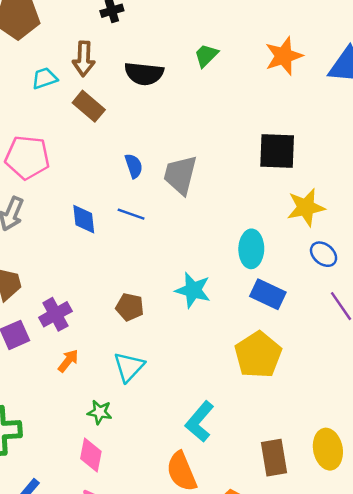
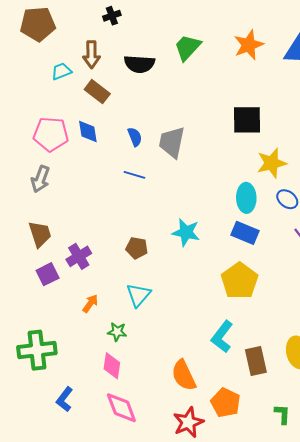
green trapezoid: (206, 55) -> (188, 47), size x1.4
blue diamond: (84, 219) -> (88, 131), moved
cyan ellipse: (251, 249) -> (246, 198), moved
orange arrow: (68, 361) -> (90, 304), moved
cyan L-shape: (200, 422) -> (222, 337), moved

